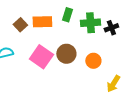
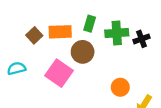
brown circle: (66, 54) -> (83, 52), moved
orange circle: (93, 61) -> (120, 87), moved

